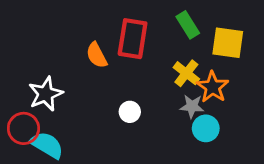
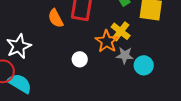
orange star: (213, 87) -> (107, 41), moved
cyan circle: (206, 128) -> (144, 65), moved

